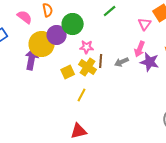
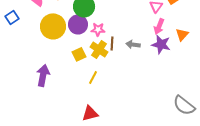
purple circle: (57, 35) -> (78, 24), moved
pink arrow: (140, 49) -> (159, 26), moved
purple arrow: (32, 59) -> (43, 75), moved
gray arrow: (122, 62) -> (133, 44), turned 32

